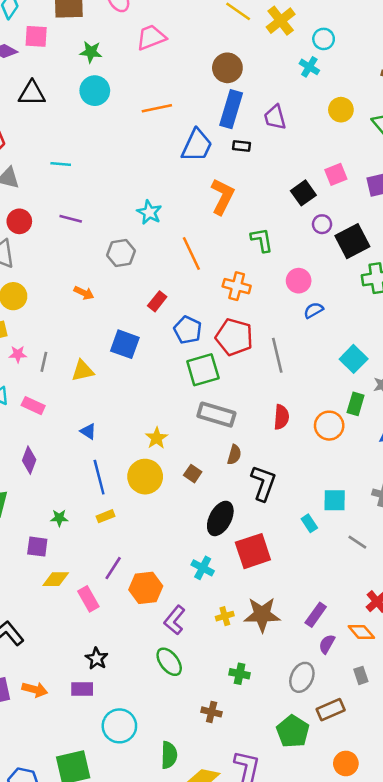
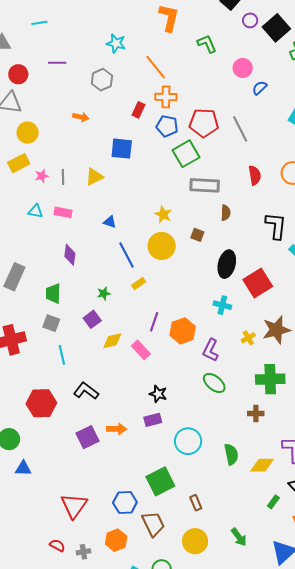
orange cross: (237, 286) -> (166, 97), moved
black L-shape: (263, 483) -> (276, 226), moved
purple square: (37, 547) -> (92, 319), turned -30
green cross: (240, 674) -> (270, 379), size x1.8

